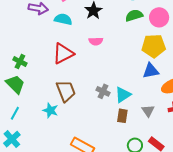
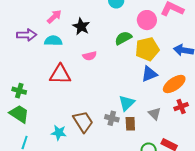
green semicircle: (134, 15) -> (123, 38), moved
red triangle: (63, 53) -> (60, 74), turned 40
brown trapezoid: (66, 91) -> (83, 122), moved
gray cross: (103, 91) -> (112, 118), moved

